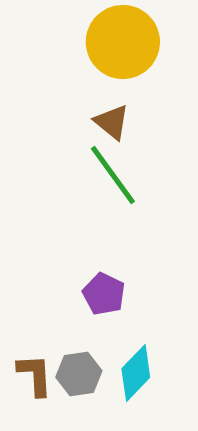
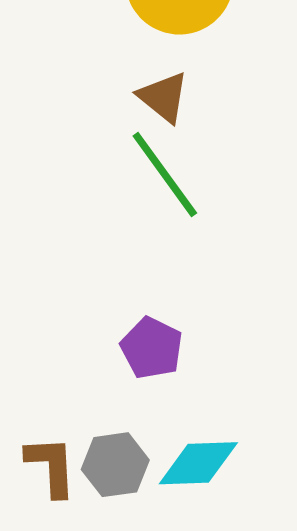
cyan diamond: (136, 373) -> (198, 463), turned 44

